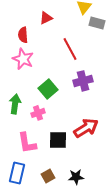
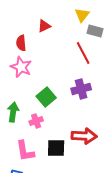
red line: (70, 49) -> (83, 53), moved
red arrow: (86, 128) -> (84, 136), turned 35

